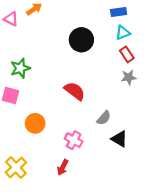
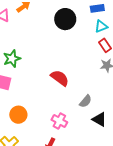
black circle: (81, 40) -> (65, 19), moved
orange circle: (35, 123) -> (18, 115), moved

